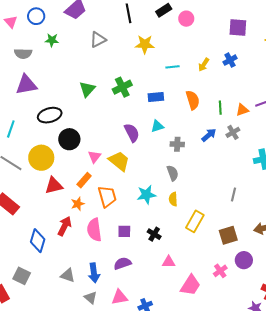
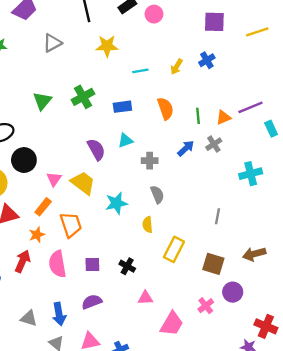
gray semicircle: (173, 173) -> (157, 194), moved
cyan star: (146, 195) -> (116, 203), moved
brown square: (228, 235) -> (213, 264), turned 36

